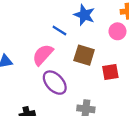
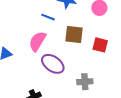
red square: (110, 72) -> (100, 45), turned 35

